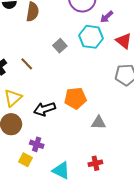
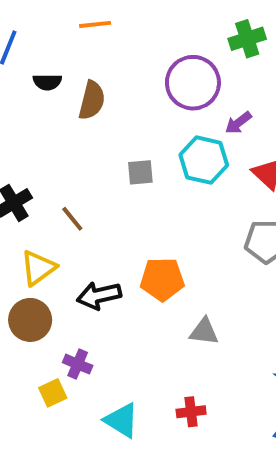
gray square: (60, 46) -> (140, 172), turned 32
brown line: (27, 64) -> (72, 219), moved
yellow square: (26, 160) -> (53, 393), turned 32

